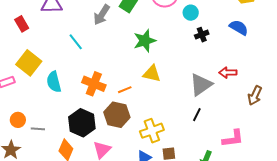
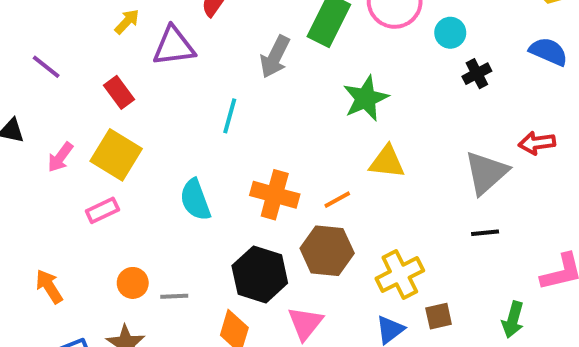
cyan line: (76, 42) -> (230, 116), turned 60
yellow square: (29, 63) -> (116, 155), moved
black line: (197, 115) -> (485, 233), turned 64

